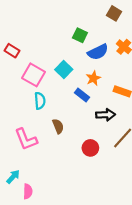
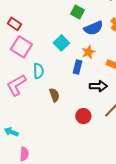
pink square: (33, 75) -> (21, 47), moved
blue rectangle: (82, 95) -> (77, 67), turned 64
pink L-shape: (26, 139) -> (16, 85), moved, turned 80
cyan arrow: (13, 177) -> (11, 132), moved, turned -112

